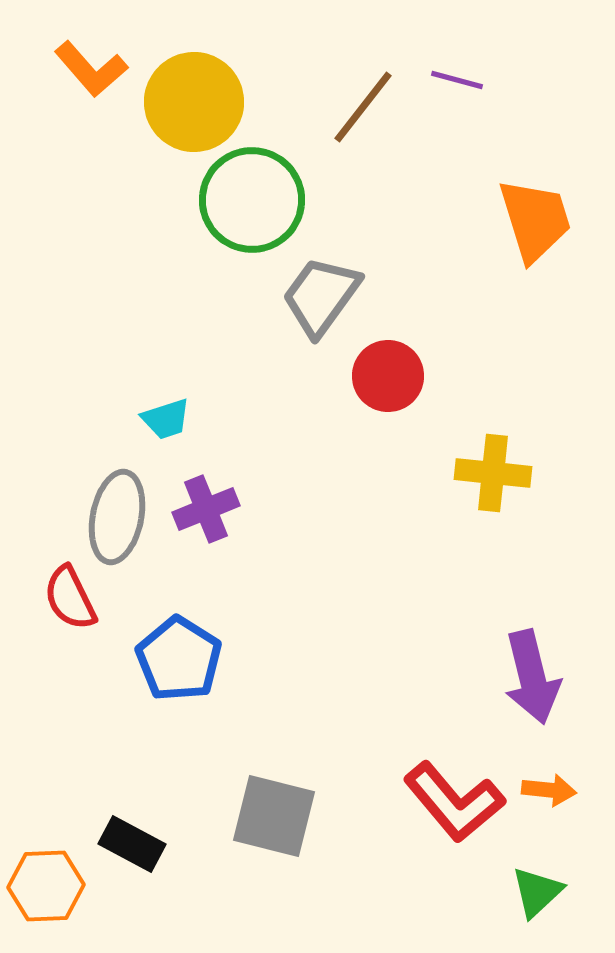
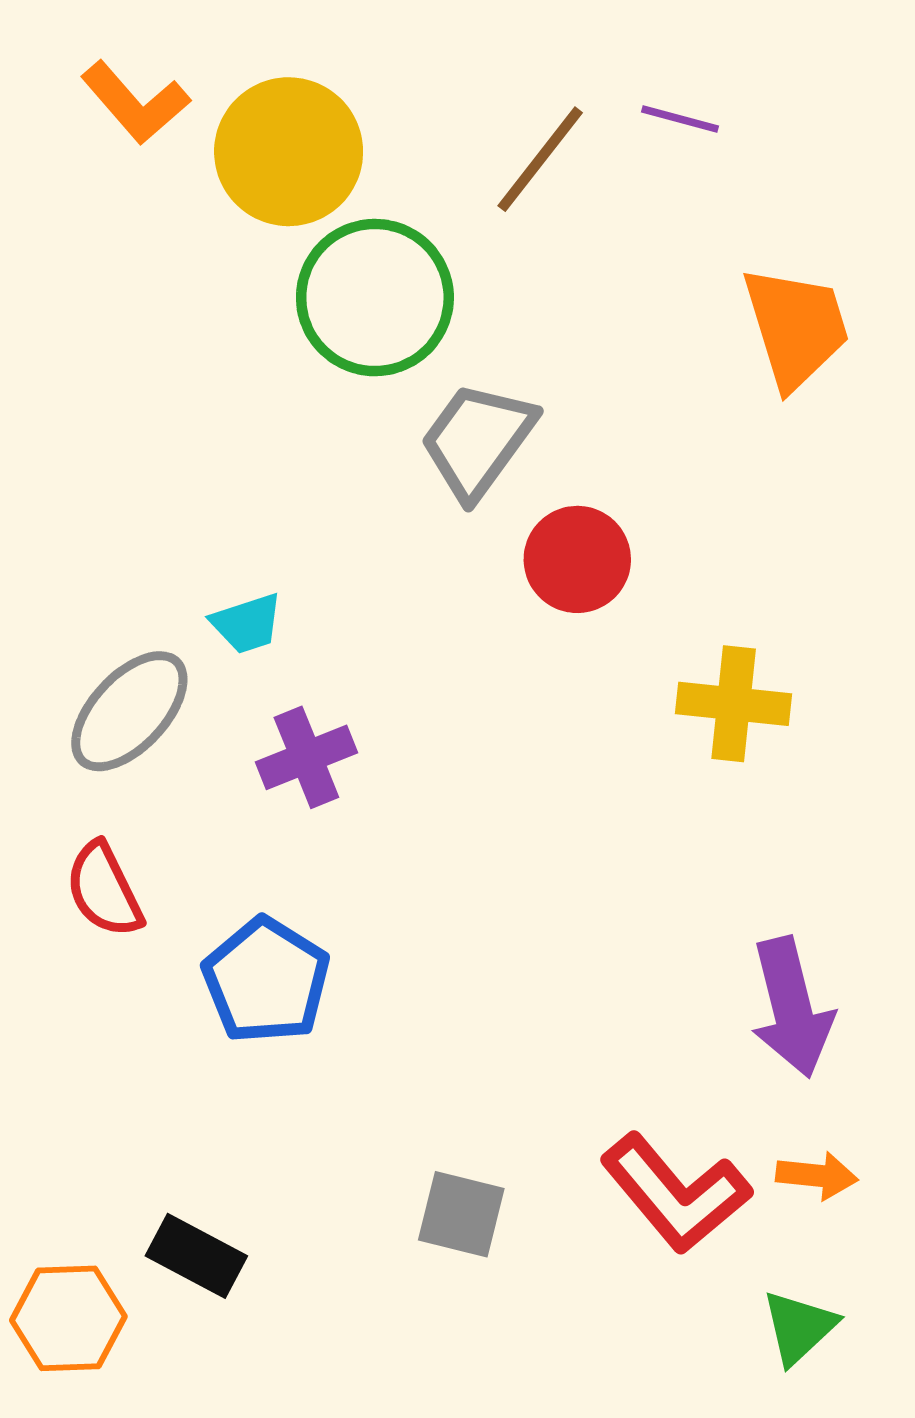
gray ellipse: (117, 517) -> (129, 711), moved, turned 32
gray square: (274, 816) -> (461, 1214), moved, size x0.7

